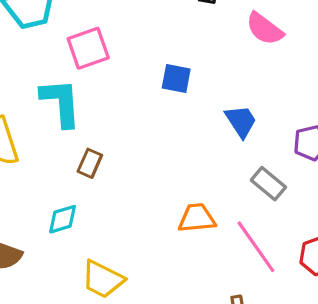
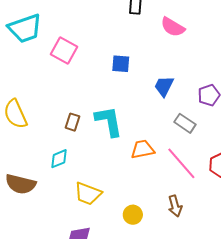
pink square: (88, 48) -> (64, 51), turned -36
cyan L-shape: (61, 103) -> (109, 121), moved
blue trapezoid: (241, 121) -> (164, 86), turned -115

